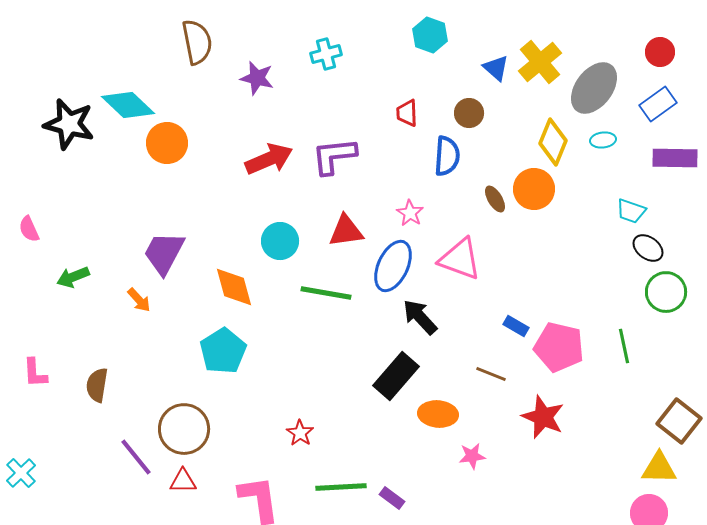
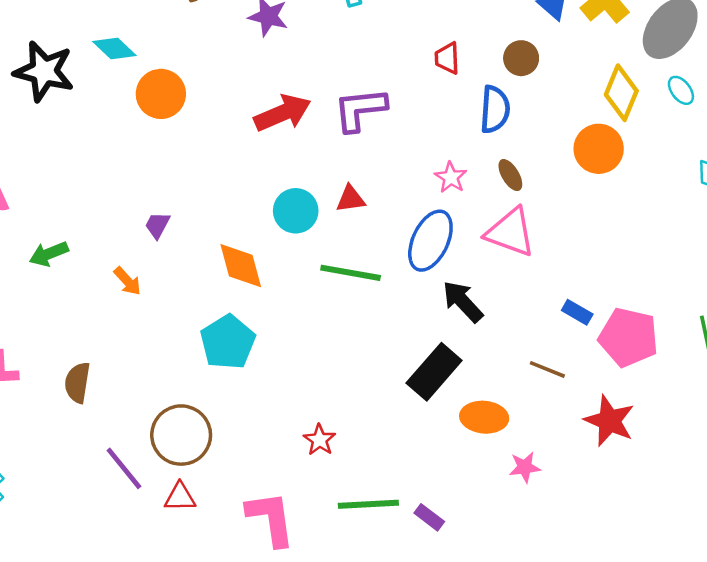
cyan diamond: (128, 105) -> (114, 49), size x0.7
cyan ellipse: (603, 140) -> (681, 90), turned 60
brown ellipse: (495, 199) -> (510, 175), moved
red triangle: (346, 231) -> (351, 199), moved, size x0.7
purple trapezoid: (164, 253) -> (157, 225), size x0.5

